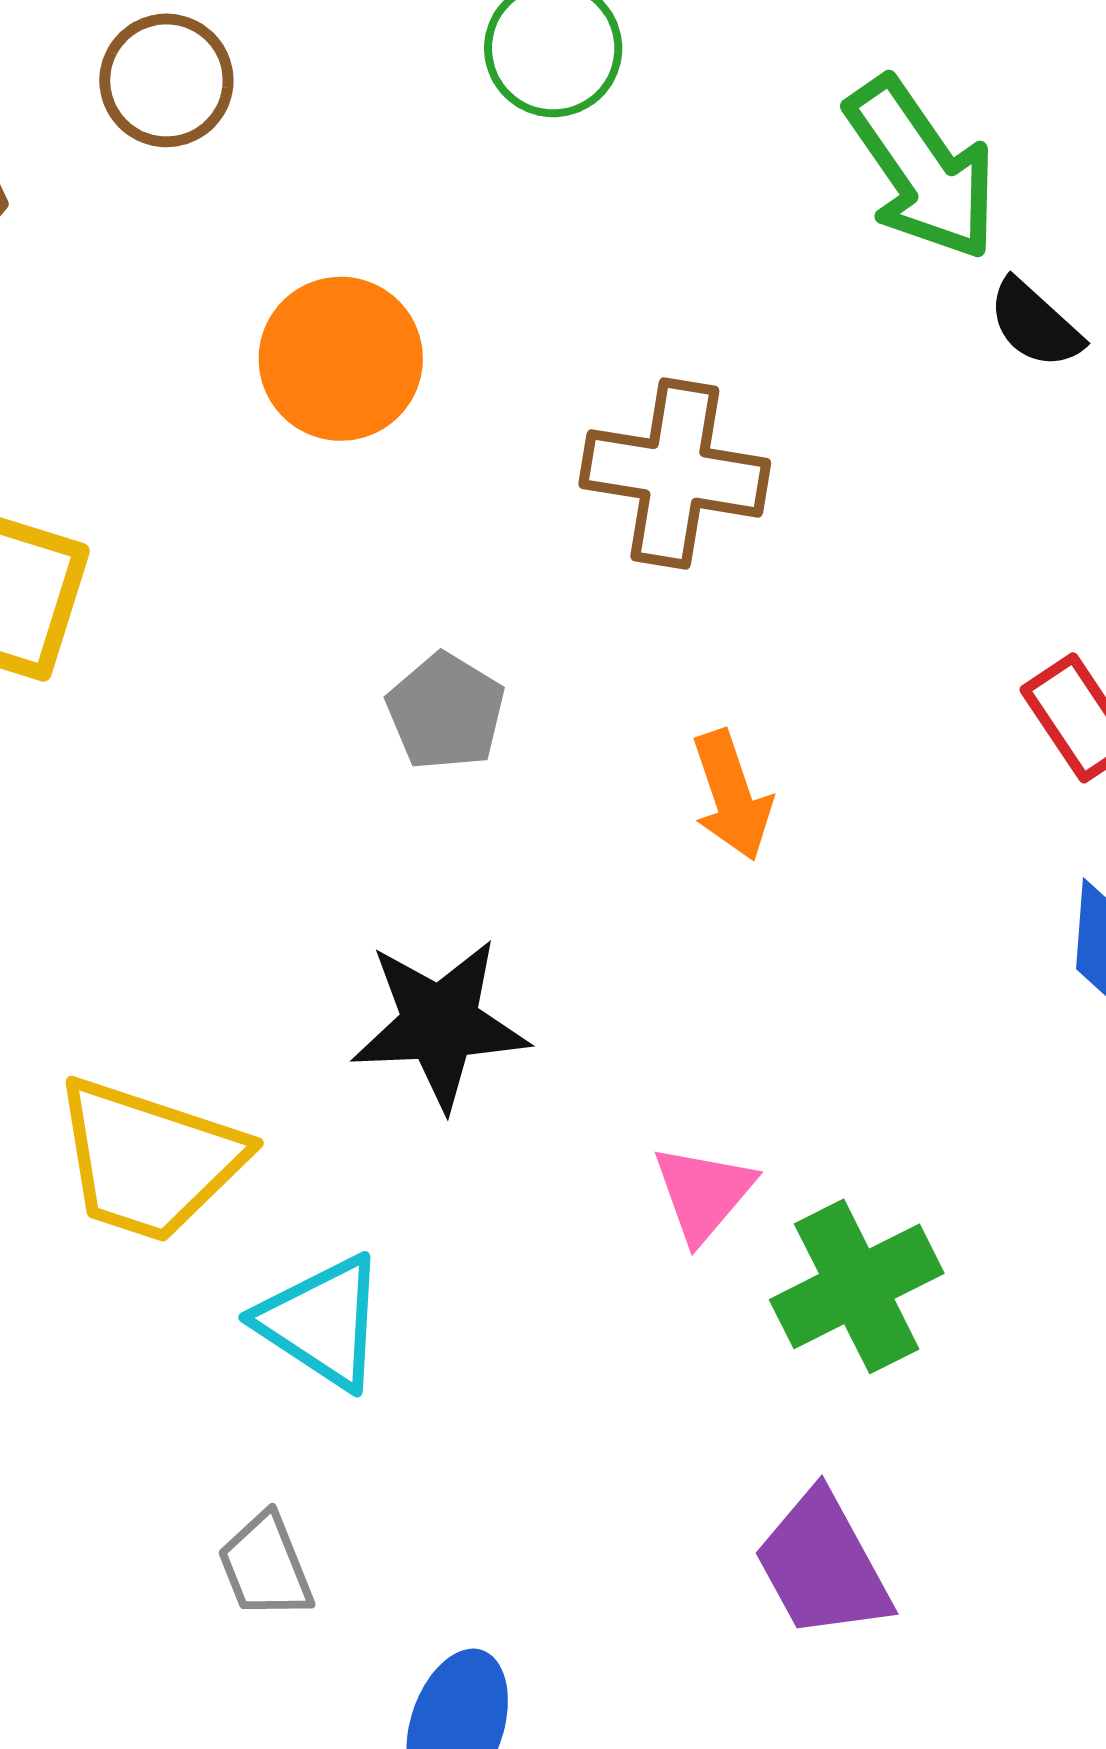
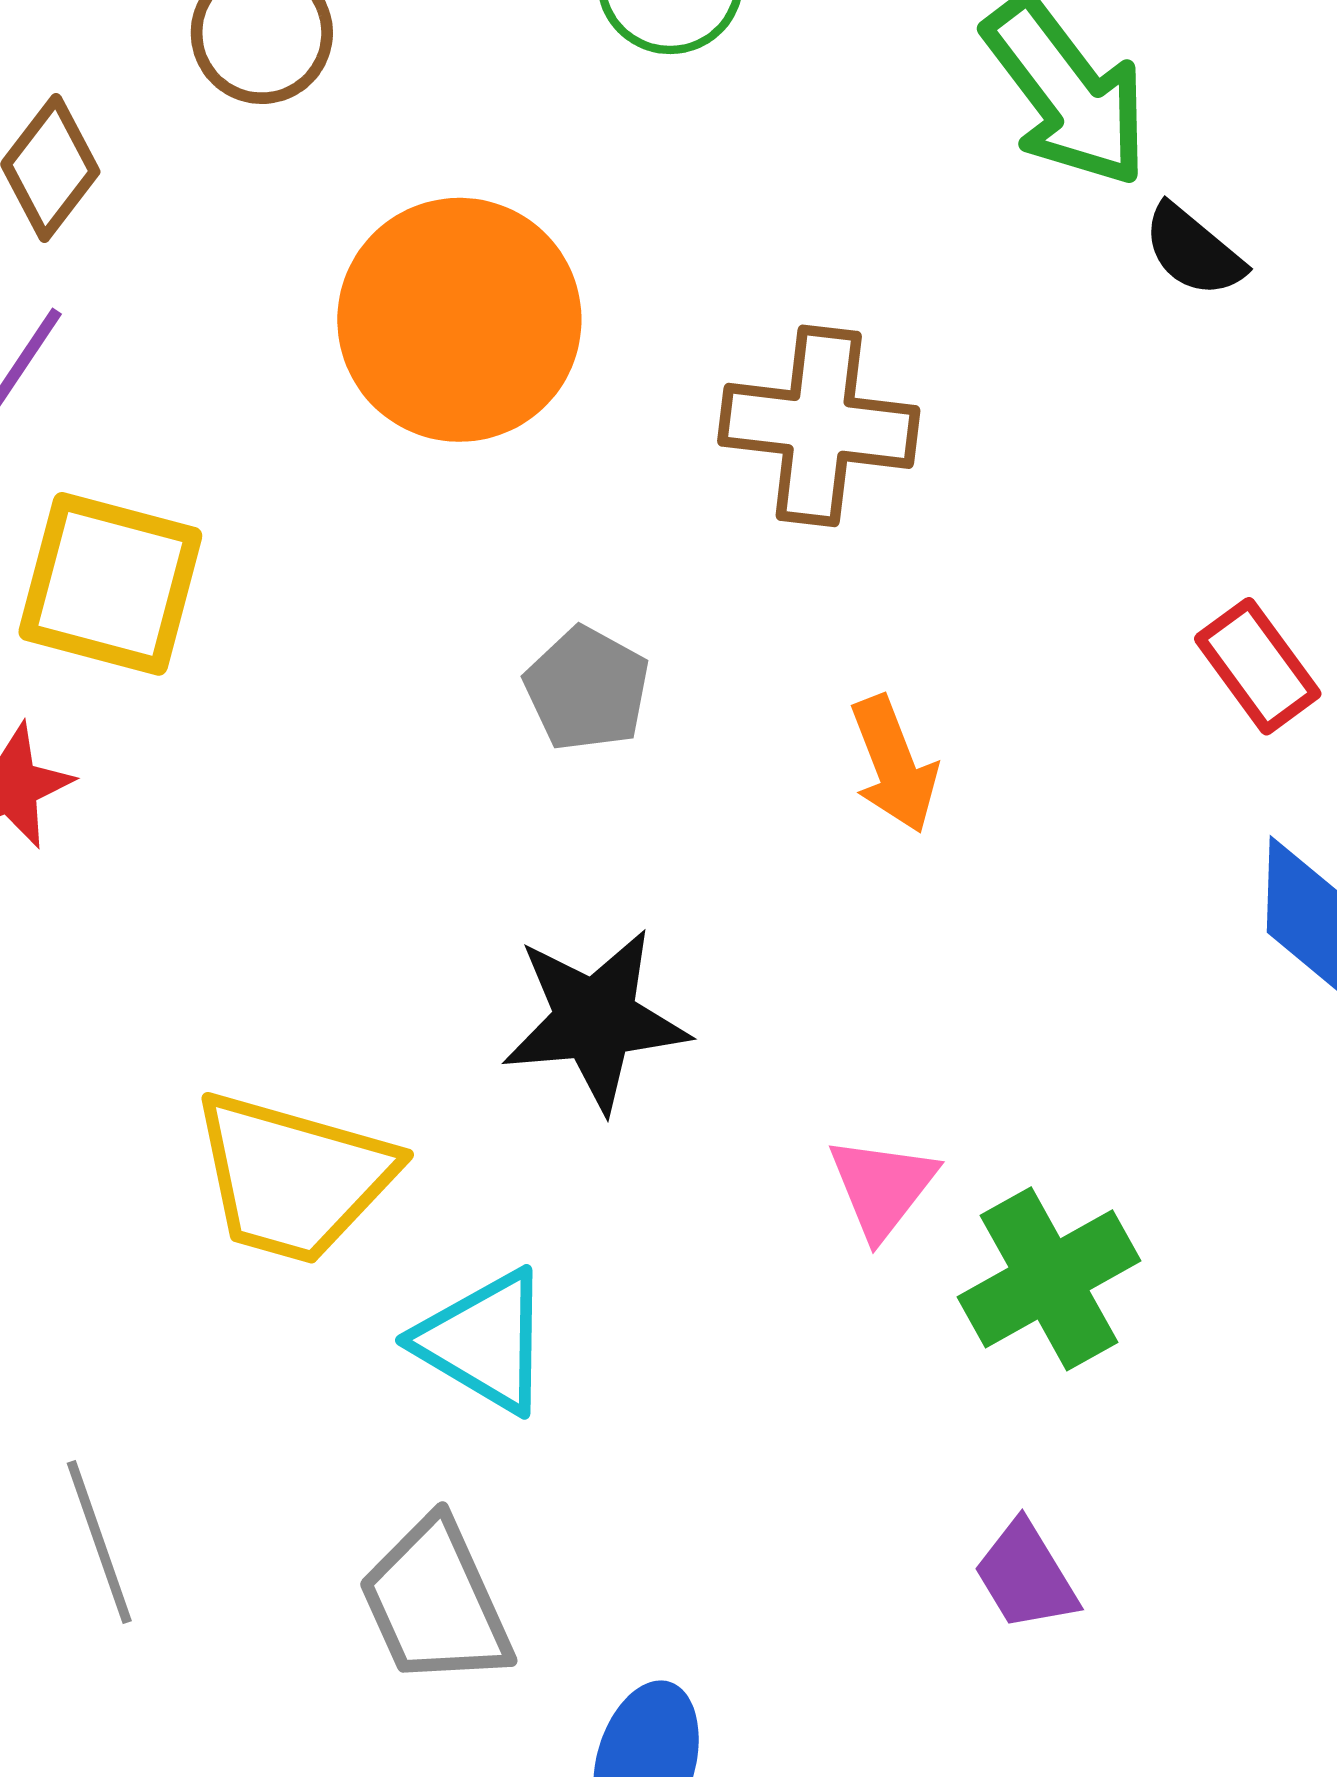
orange circle: (341, 359) -> (459, 320), size x1.4
purple trapezoid: (823, 1565) -> (1026, 1576), size x0.7
gray trapezoid: (266, 1566) -> (436, 1603), size x1.5

